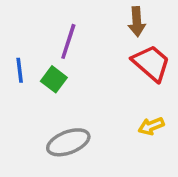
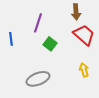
green square: (54, 79) -> (50, 44), moved
yellow arrow: (151, 126) -> (84, 70), turned 96

